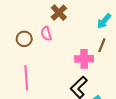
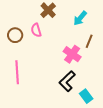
cyan arrow: (104, 21) -> (80, 18), moved
pink cross: (84, 59) -> (72, 54), turned 36

